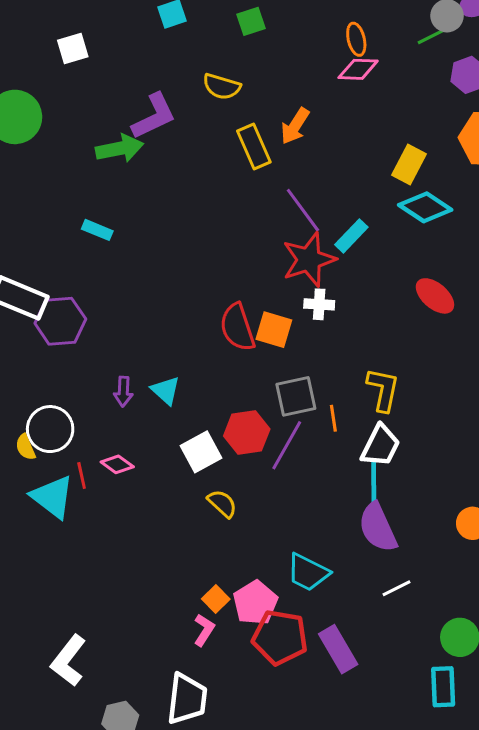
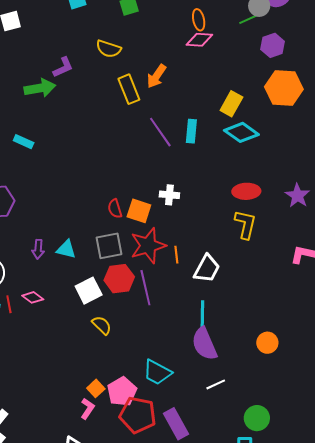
purple L-shape: (154, 116) -> (63, 67), size x0.7
cyan rectangle: (351, 236) -> (191, 131), moved, turned -40
red star: (309, 260) -> (148, 246), moved
red ellipse: (435, 296) -> (246, 191), turned -44
red semicircle: (237, 327) -> (115, 209), size x0.6
cyan triangle: (166, 390) -> (66, 249), turned -30
yellow L-shape: (383, 390) -> (245, 224), moved
gray square: (296, 396) -> (109, 246), moved
orange line: (333, 418) -> (176, 255), moved
purple line: (287, 445) -> (145, 288), turned -44
white trapezoid: (380, 446) -> (207, 269), moved

